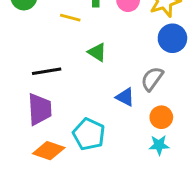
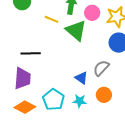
green triangle: (97, 52) -> (76, 30), moved, size x1.6
cyan star: (159, 145) -> (80, 101), moved

